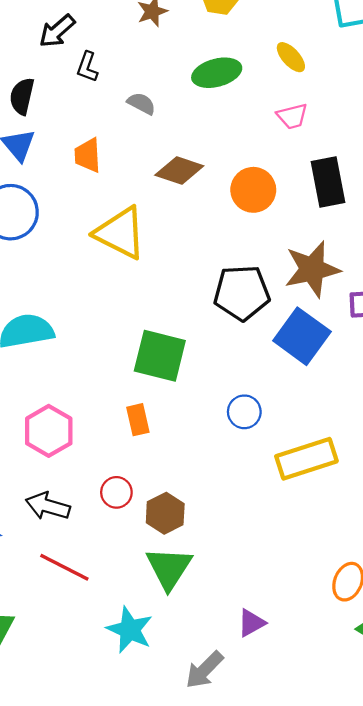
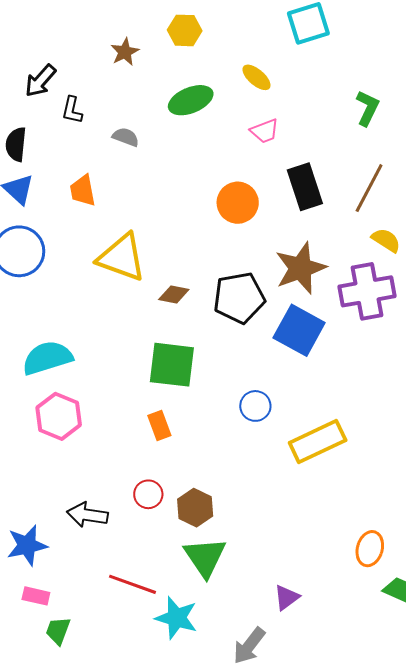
brown diamond: (179, 170) -> (174, 294), moved, size x0.7
pink hexagon: (49, 431) -> (59, 416), moved
red line: (64, 567) -> (132, 584), moved

